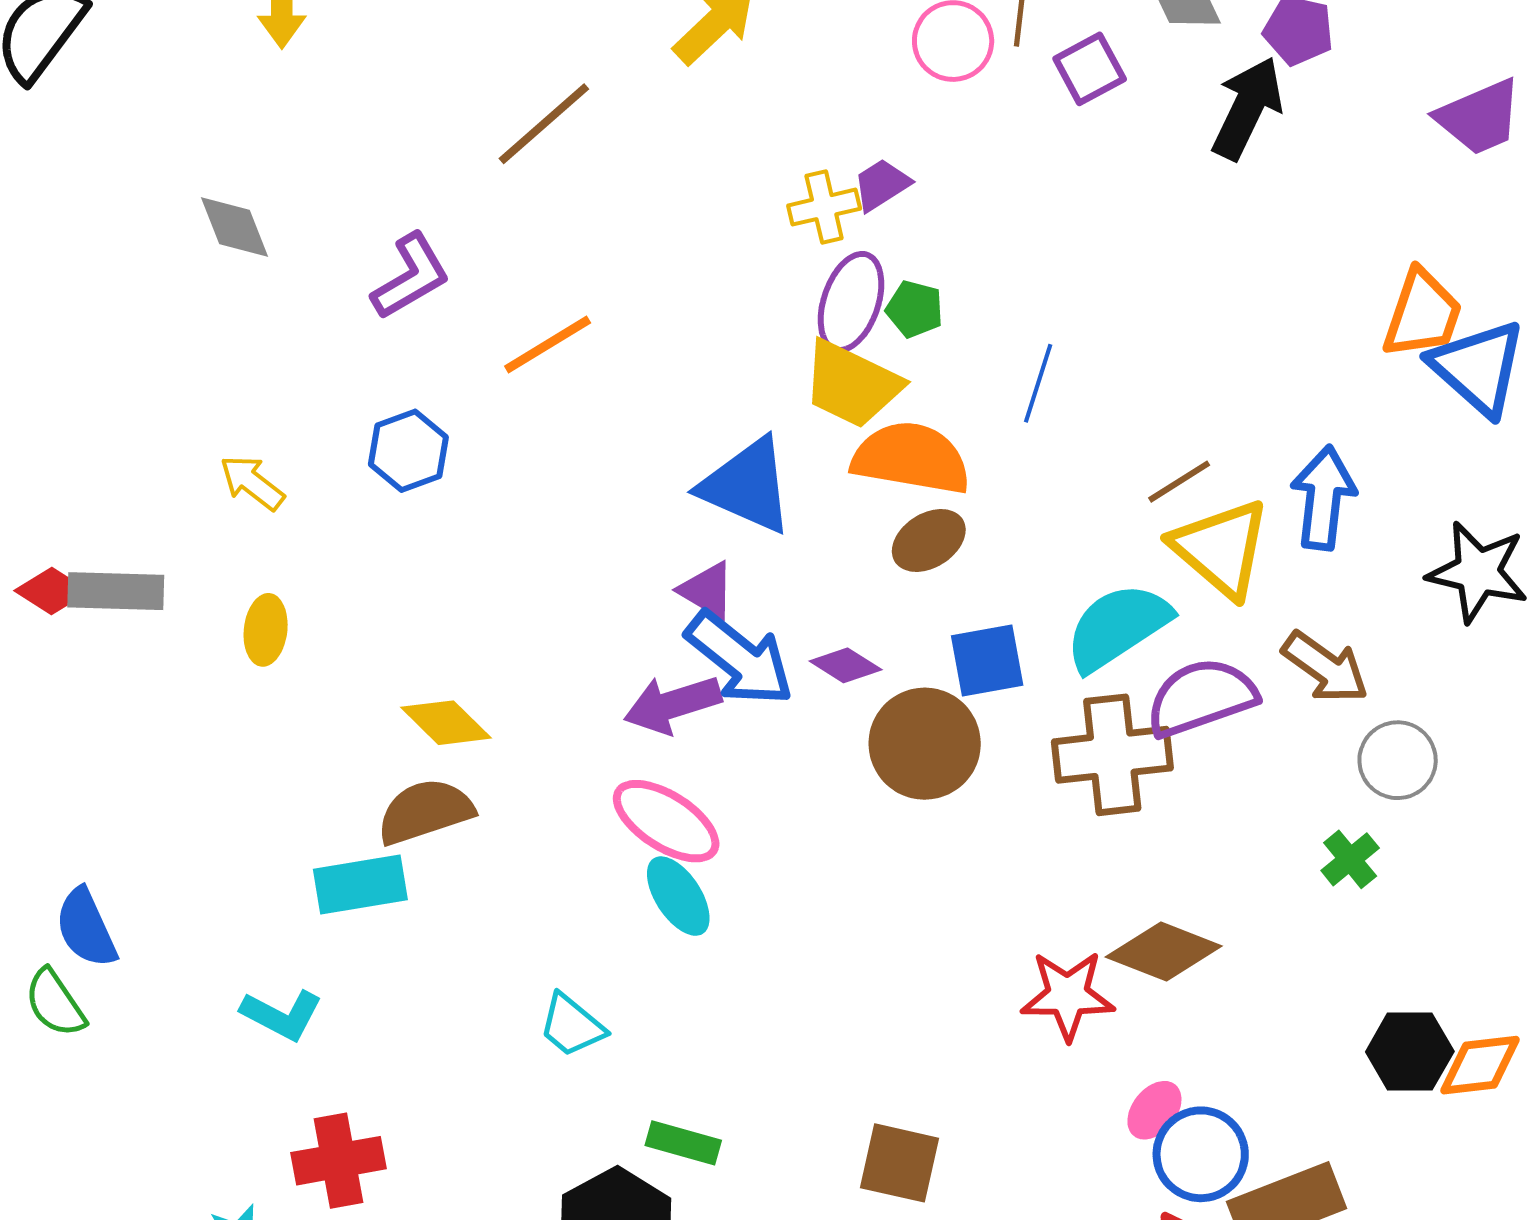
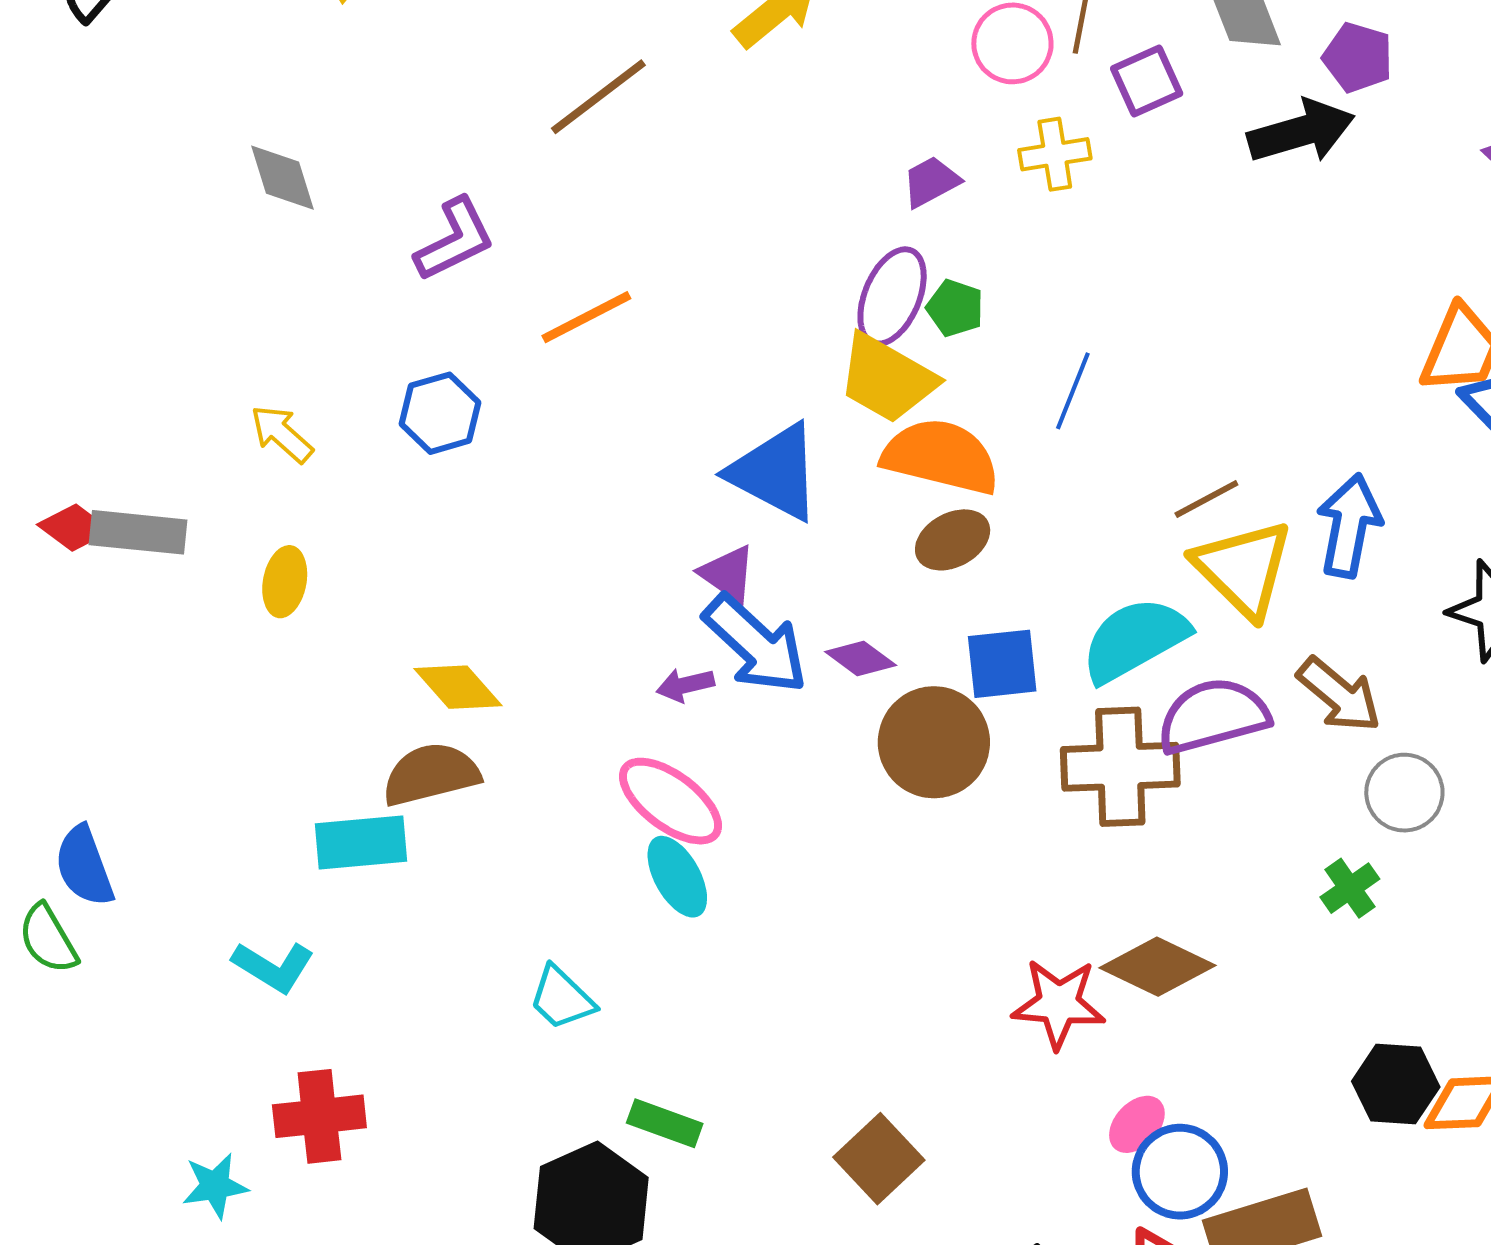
black arrow: (1247, 108) -> (1301, 131), turned 44
yellow cross: (824, 207) -> (1055, 154), moved
purple arrow: (673, 704) -> (685, 685), size x0.6
brown square: (900, 1163) -> (879, 1159), turned 30

